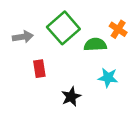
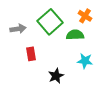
orange cross: (118, 29) -> (85, 16), moved

